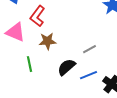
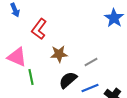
pink triangle: (15, 32) -> (17, 57), moved
brown star: (47, 41) -> (59, 54), moved

